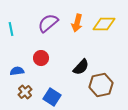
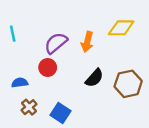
purple semicircle: (48, 23) -> (56, 43), moved
orange arrow: (77, 23) -> (87, 42), moved
brown hexagon: (101, 85) -> (128, 84), moved

